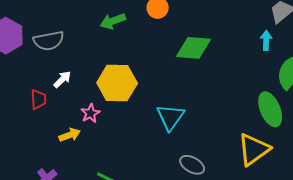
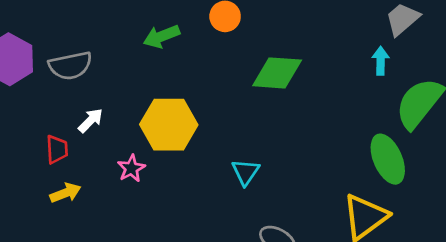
cyan triangle: (170, 117) -> (246, 172), size x0.7
yellow arrow: (70, 135) -> (65, 193), moved

